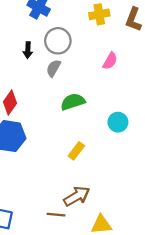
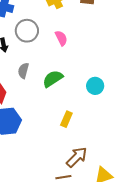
pink semicircle: (110, 61) -> (61, 38), moved, turned -42
gray semicircle: (53, 68) -> (23, 71), moved

